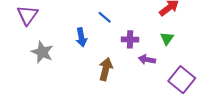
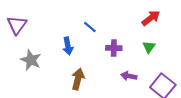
purple arrow: (147, 60) -> (129, 76), moved
brown arrow: (106, 69) -> (78, 79), moved

